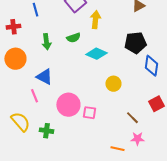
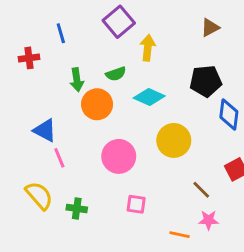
orange circle: (15, 59) -> (97, 104), moved
blue triangle: (44, 77) -> (45, 130), moved
yellow circle: (113, 84) -> (174, 140), size x1.5
pink circle: (68, 105) -> (119, 156), moved
pink square: (89, 113) -> (136, 204), moved

